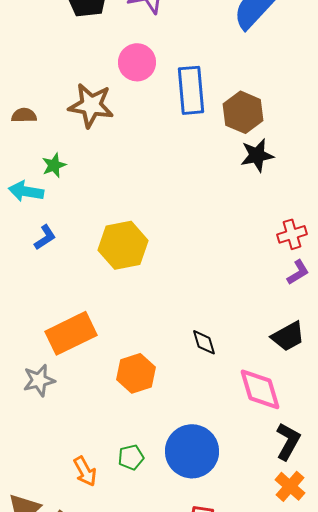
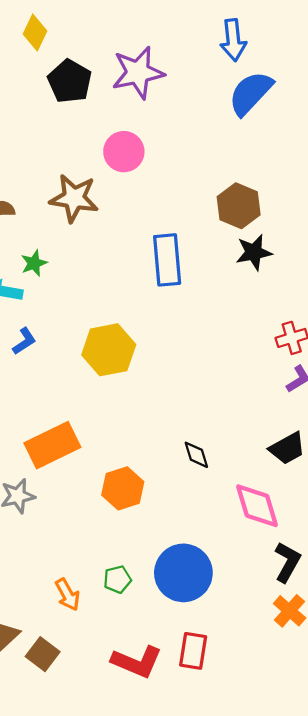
blue rectangle: (191, 90) -> (167, 260), moved

